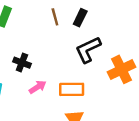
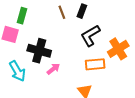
black cross: (22, 63) -> (39, 51), size x1.6
orange rectangle: (72, 89) -> (95, 64), moved

